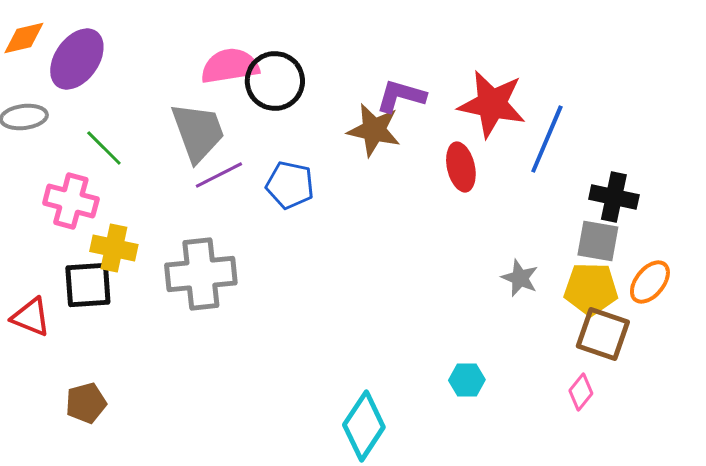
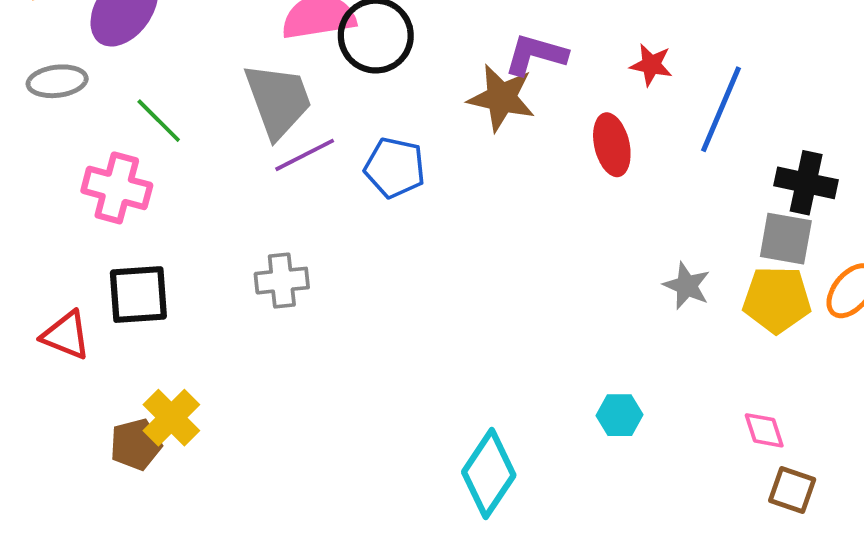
red star: (492, 104) -> (651, 65), size x0.5
yellow cross: (114, 248) -> (171, 418), moved, turned 33
gray cross: (201, 274) -> (282, 281), size x0.6
brown square: (603, 334) -> (792, 490), moved, size x0.7
pink diamond: (581, 392) -> (764, 430), turned -57

